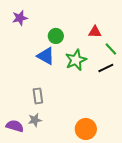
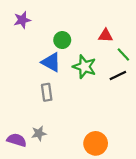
green star: (76, 60) -> (84, 67), turned -30
gray rectangle: (38, 96) -> (47, 92), moved

